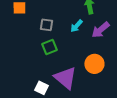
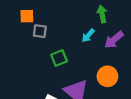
gray square: (46, 25) -> (40, 31), moved

